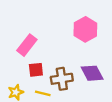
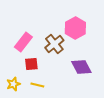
brown cross: (62, 79) -> (54, 44), moved, turned -30

